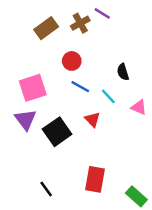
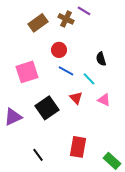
brown cross: (80, 23) -> (66, 19), turned -35
pink triangle: (139, 107) -> (104, 100), moved
purple triangle: (25, 120) -> (13, 117), moved, turned 42

